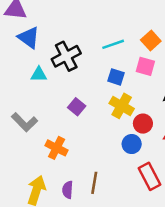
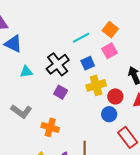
black cross: (66, 56) -> (58, 64), moved
pink square: (145, 66) -> (110, 51), turned -35
blue square: (116, 77) -> (88, 63), turned -32
yellow cross: (122, 106) -> (96, 85), turned -36

